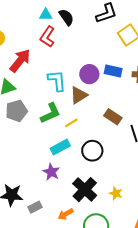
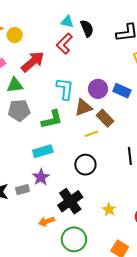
brown rectangle: (113, 117) -> (105, 118), moved
yellow line: (71, 123) -> (91, 134), moved
cyan rectangle: (60, 147) -> (43, 151), moved
yellow star: (116, 193) -> (109, 209), moved
gray rectangle: (35, 207) -> (23, 190), moved

